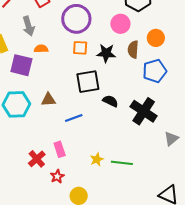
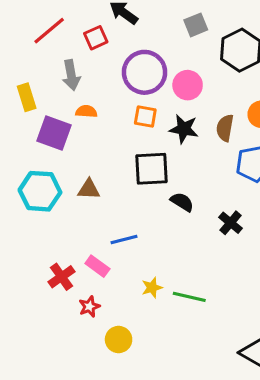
pink circle: (120, 24) -> (188, 85), moved
black cross: (144, 111) -> (231, 223), size x0.6
blue line: (74, 118) -> (124, 240), moved
pink rectangle: (60, 149) -> (97, 266), turned -42

